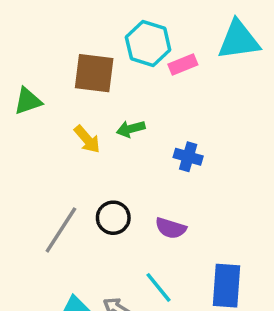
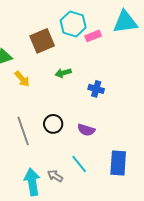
brown square: (94, 73) -> (42, 41), turned -30
yellow arrow: (87, 139) -> (22, 79), moved
gray line: (61, 230) -> (23, 131), turned -52

